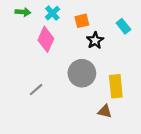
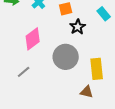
pink diamond: (46, 39) -> (33, 39), moved, turned 30

